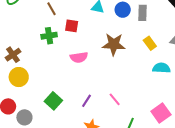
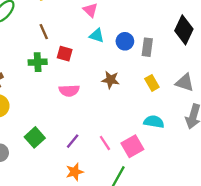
brown star: (114, 44) -> (111, 80), size x0.7
cyan semicircle: (161, 68) -> (154, 122), moved
pink square: (161, 113) -> (132, 146), moved

